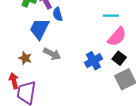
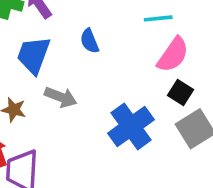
blue semicircle: (58, 14) -> (89, 41), moved
blue cross: (93, 61) -> (131, 126), moved, size x1.4

